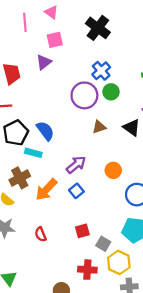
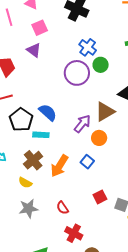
purple triangle: (44, 62) -> (34, 50), turned -35
brown triangle: (99, 127) -> (105, 112), moved, size x1.5
purple arrow: (76, 165) -> (82, 124), moved
orange circle: (113, 170) -> (99, 138), moved
red cross: (87, 270) -> (74, 233), moved, turned 36

